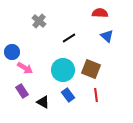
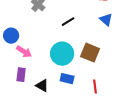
purple rectangle: (22, 91) -> (21, 75), turned 40
blue rectangle: (68, 95) -> (67, 79), turned -40
red line: (96, 95) -> (95, 87), moved

